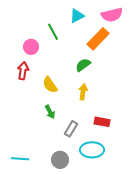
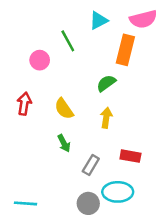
orange rectangle: (98, 39) -> (125, 50), turned -30
red arrow: (23, 71) -> (24, 104), moved
gray circle: (60, 160) -> (88, 203), moved

